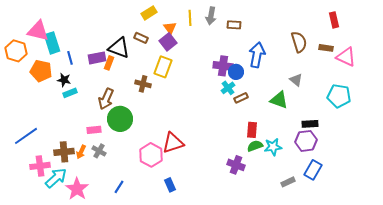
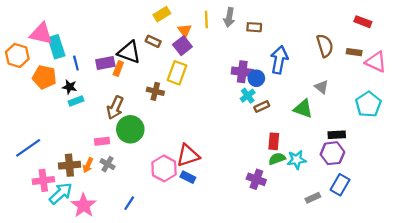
red rectangle: (334, 20) -> (363, 22), turned -56
cyan pentagon: (339, 96) -> (368, 104), turned 30
blue rectangle: (170, 185) -> (188, 177), moved, turned -40

